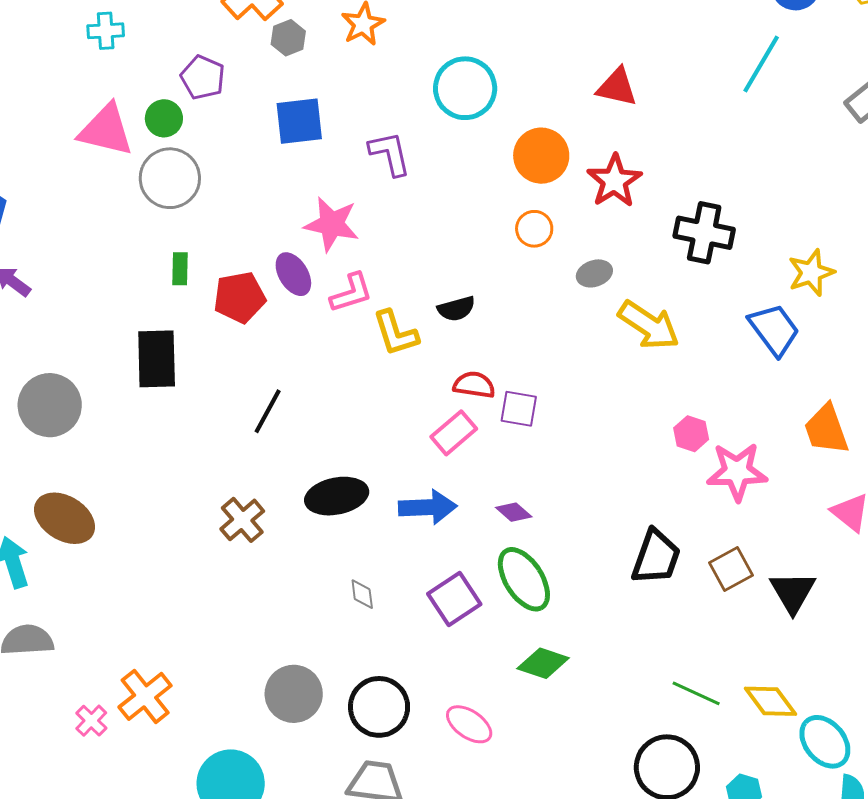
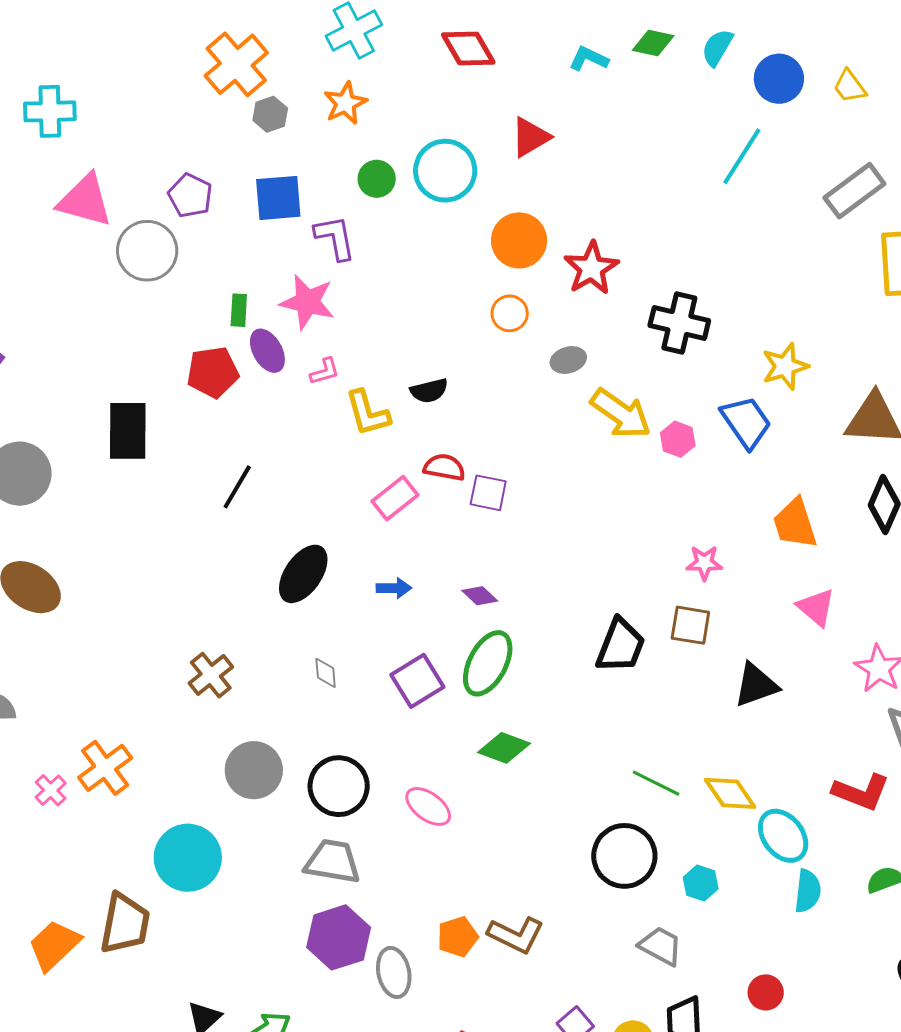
cyan cross: (106, 31) -> (50, 111), moved, size x1.4
purple pentagon: (203, 77) -> (190, 196), moved
red triangle: (617, 87) -> (530, 137), moved, turned -45
green circle: (164, 118) -> (377, 179), moved
purple L-shape: (390, 154) -> (335, 238), moved
green rectangle: (180, 269) -> (239, 310), moved
pink L-shape: (351, 293) -> (325, 371), size x0.7
pink rectangle: (454, 433) -> (395, 498), moved
pink hexagon: (691, 434) -> (678, 439), moved
pink star: (737, 472) -> (704, 563), size x0.6
black ellipse: (337, 496) -> (303, 574), turned -46
blue arrow: (428, 507) -> (394, 588), size x0.6
brown cross: (242, 520) -> (211, 675), moved
brown square: (731, 569) -> (690, 625), moved, turned 36
green ellipse: (524, 579) -> (488, 663), turned 58
black triangle: (793, 592) -> (756, 685), turned 39

